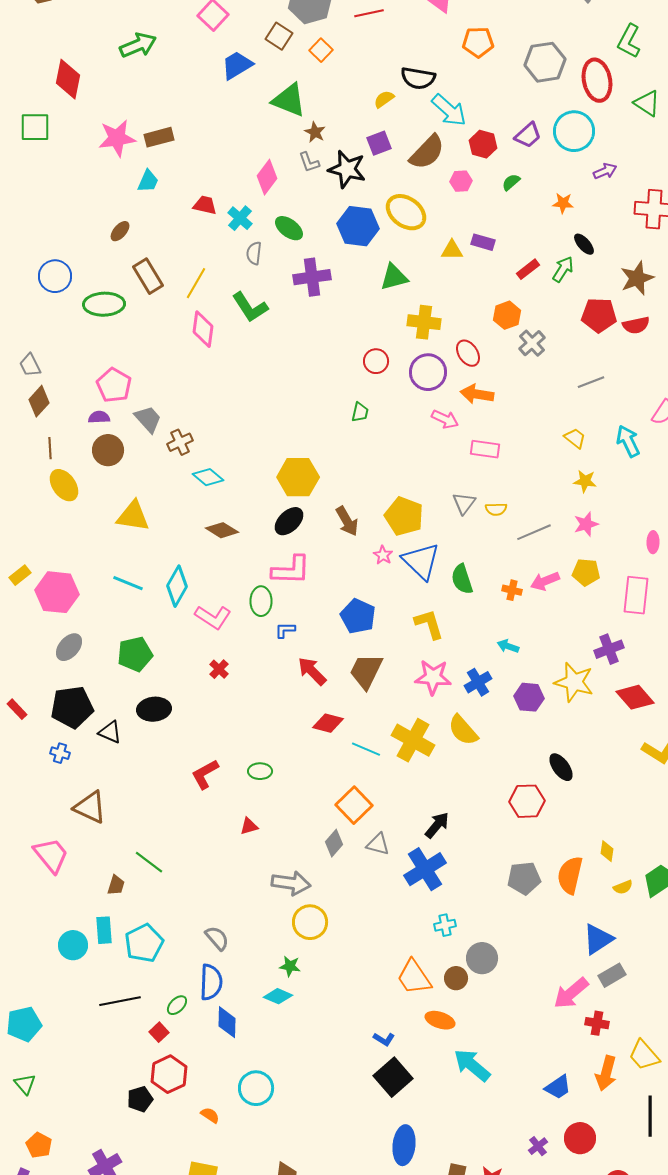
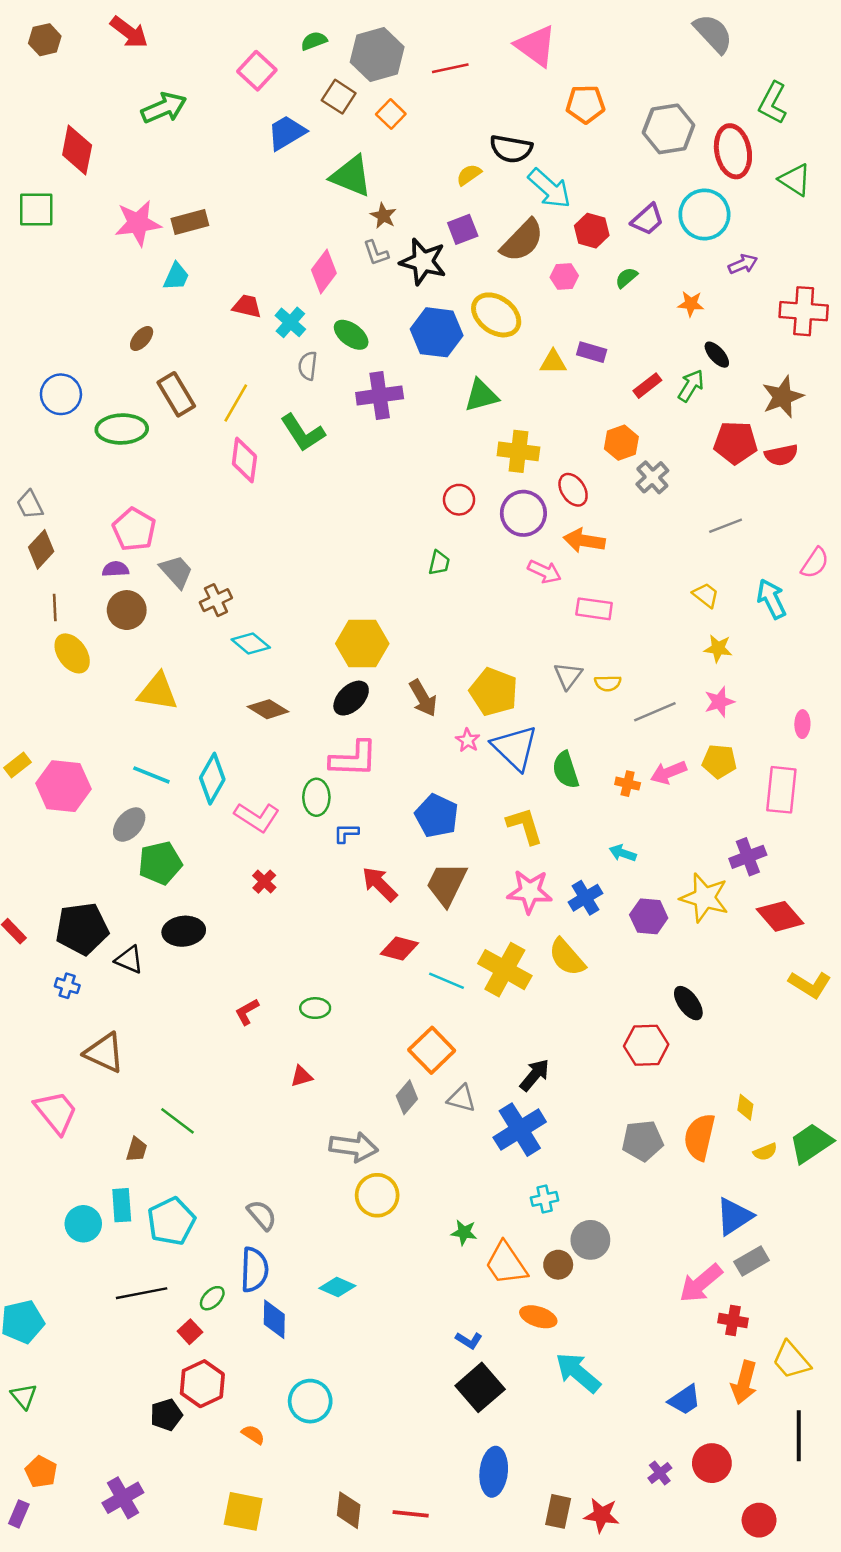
gray ellipse: (69, 647) -> (129, 825), moved
red L-shape: (205, 774) -> (247, 1012), size x0.7
green star: (290, 966) -> (464, 1232), moved

